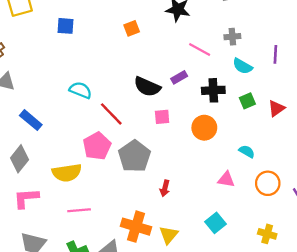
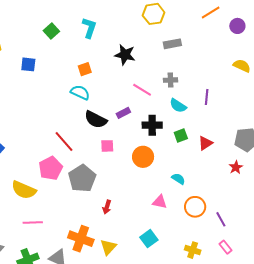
cyan semicircle: (81, 90) -> (80, 92), moved
yellow semicircle: (67, 173) -> (24, 190), turned 30

